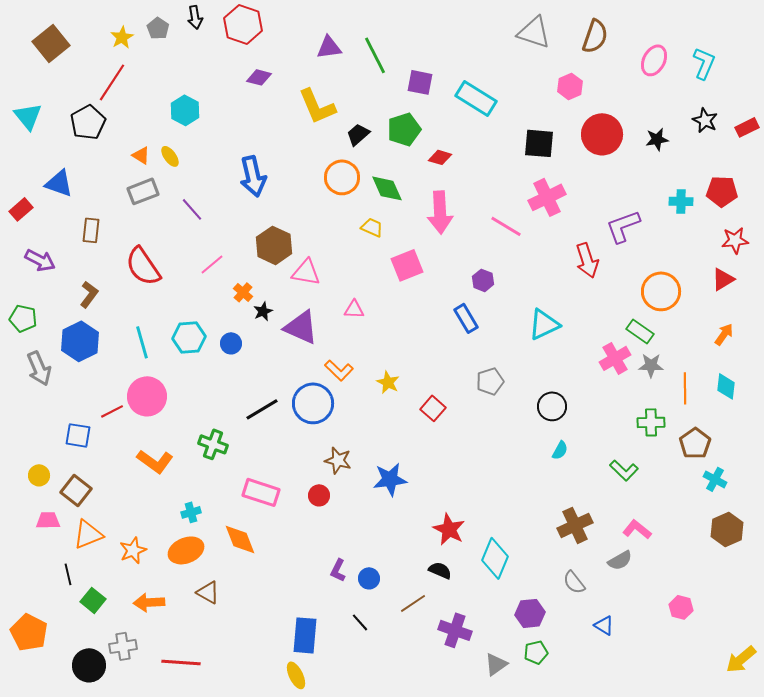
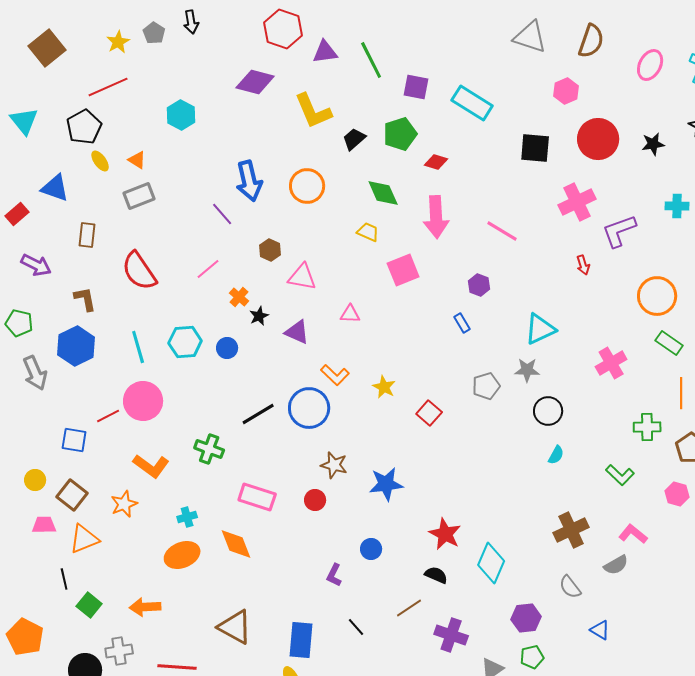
red hexagon: (243, 24) -> (283, 29), moved
purple diamond: (259, 77) -> (255, 82), size x1.5
red line: (112, 82) -> (108, 87), turned 33
yellow ellipse: (170, 156) -> (100, 161), moved
orange circle: (342, 177) -> (307, 186), moved
pink cross: (547, 197) -> (577, 202), moved
purple line: (192, 209) -> (222, 214), moved
brown hexagon: (274, 245) -> (270, 250), size x0.6
red arrow: (587, 260) -> (583, 265), size x0.6
brown L-shape: (89, 294) -> (85, 299), turned -48
blue rectangle: (466, 318) -> (462, 323), size x0.7
purple triangle: (301, 327) -> (297, 332), size x0.7
green rectangle: (640, 331) -> (669, 343), moved
gray star: (651, 365) -> (527, 370), moved
orange star: (133, 550) -> (124, 504), moved
blue circle: (369, 578) -> (371, 549), moved
brown triangle: (208, 592) -> (235, 627), moved, size x1.5
pink hexagon: (681, 607) -> (677, 494), moved

